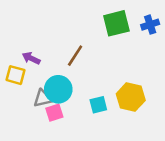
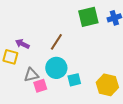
cyan circle: (58, 89) -> (56, 68), moved
yellow hexagon: (131, 97) -> (107, 85), moved

